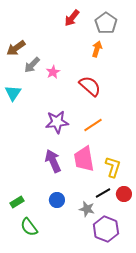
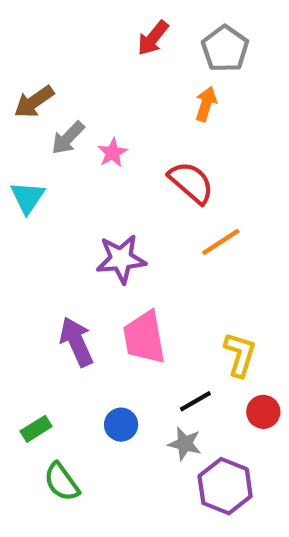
orange line: (93, 125) -> (221, 242), moved
pink trapezoid: (84, 159) -> (144, 338), moved
purple arrow: (53, 161) -> (76, 342), moved
black line: (103, 193) -> (195, 401), moved

